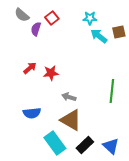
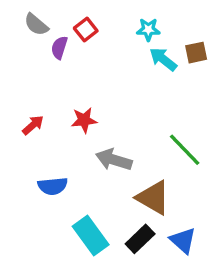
red arrow: (30, 68) -> (33, 125), moved
green line: (112, 91) -> (185, 150), turned -50
gray arrow: (69, 97) -> (114, 160), size x1.5
brown triangle: (71, 120) -> (153, 198), moved

